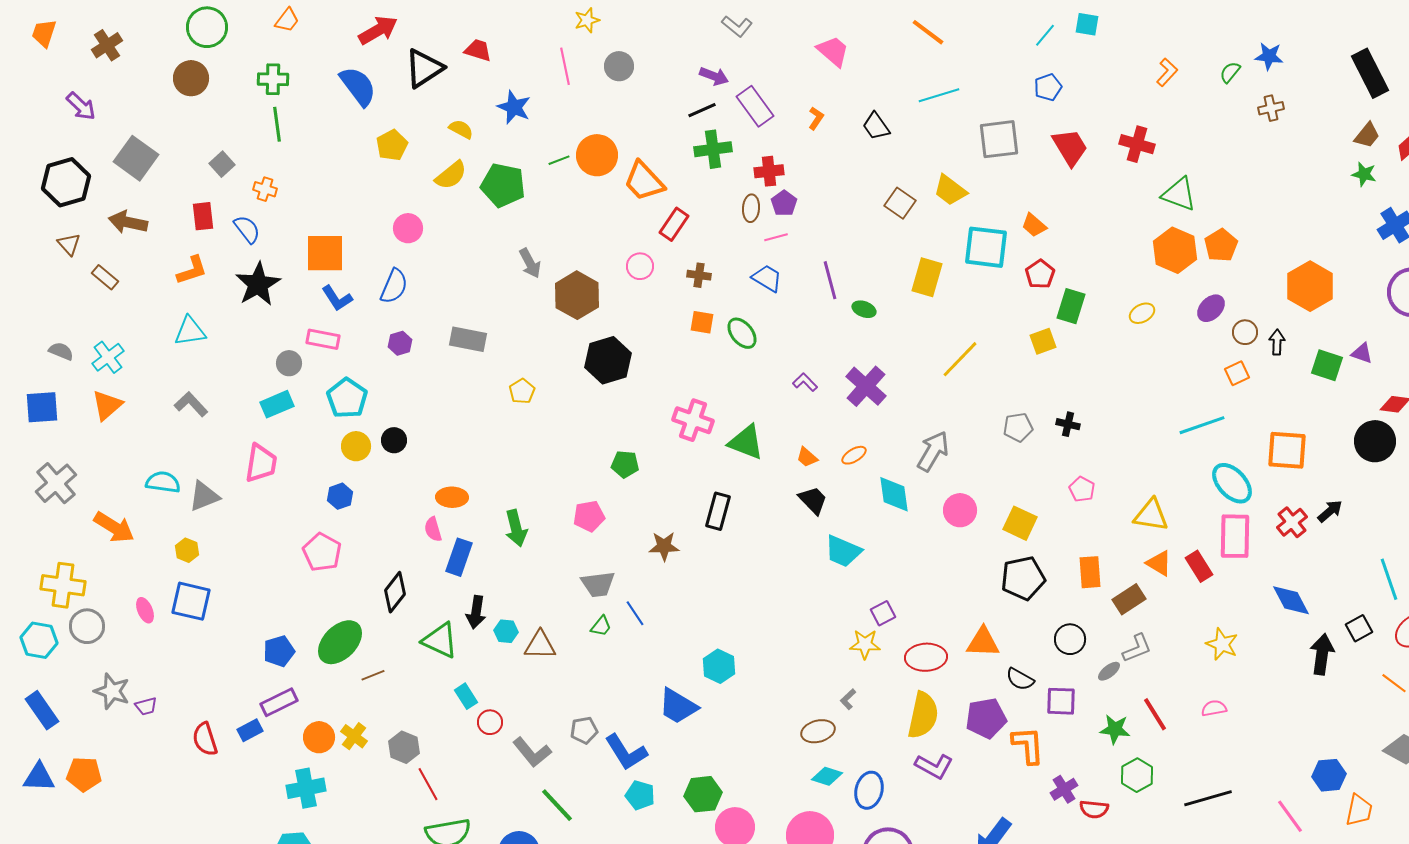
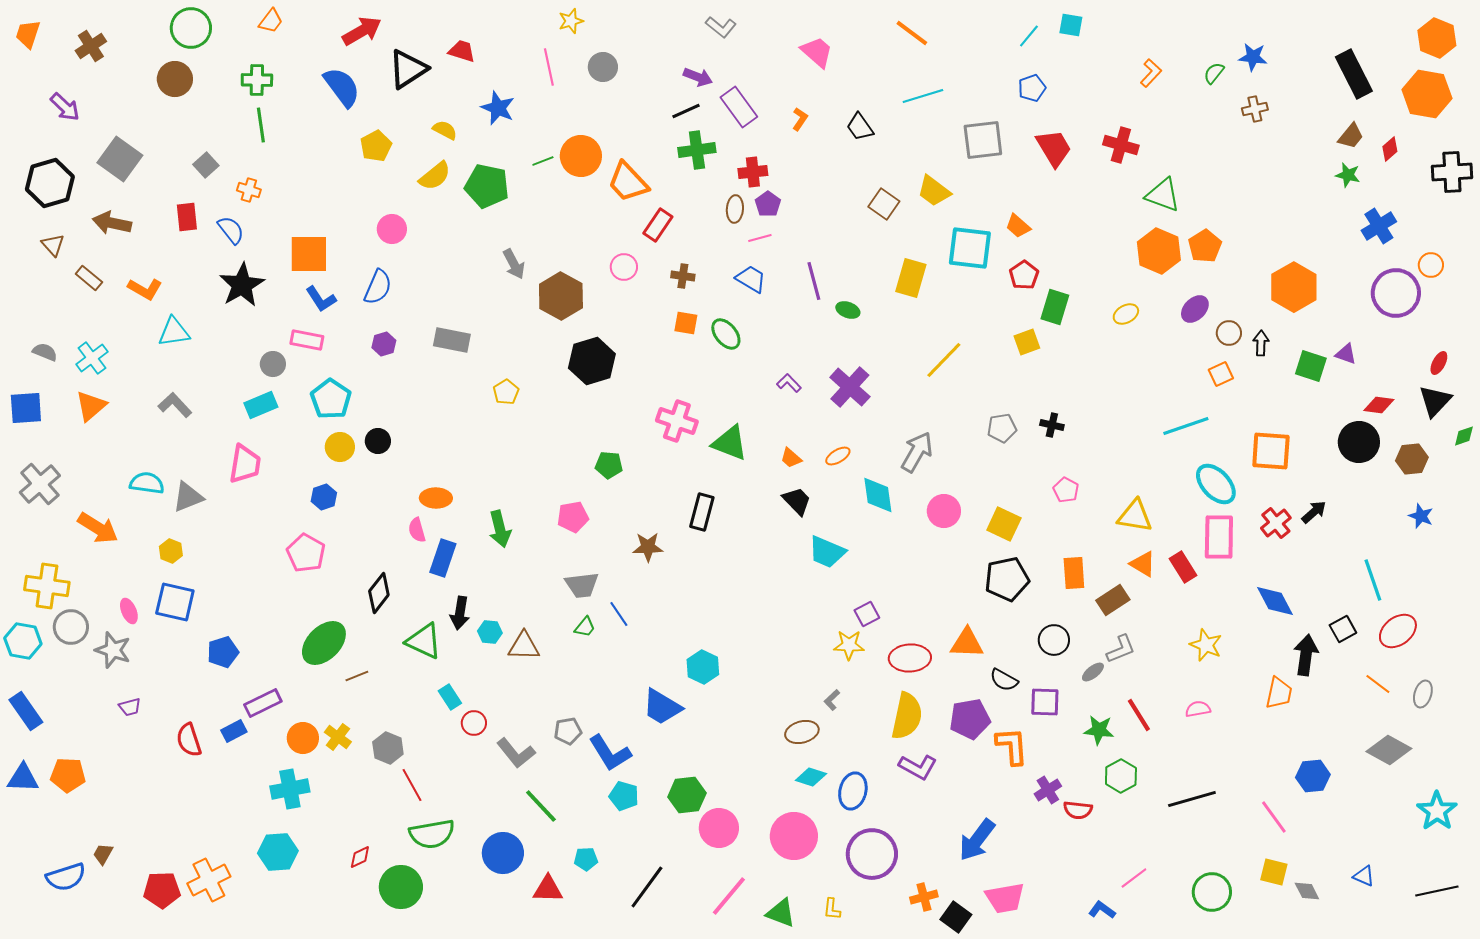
orange L-shape: (192, 270) -> (145, 289), moved, turned 48
blue pentagon: (279, 651) -> (223, 652), moved
gray star: (112, 691) -> (113, 650), moved
orange trapezoid: (1359, 810) -> (1279, 693), moved

